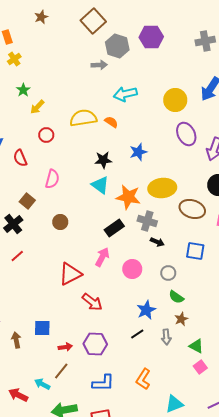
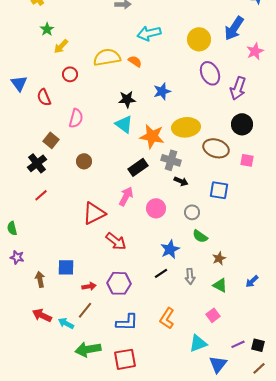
brown star: (181, 319) -> (219, 258), moved
pink square: (200, 367) -> (213, 315), moved
red arrow: (18, 395) -> (42, 315), moved

